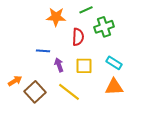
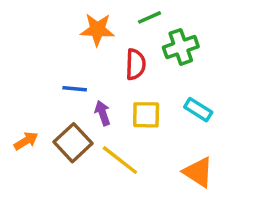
orange triangle: (114, 87) -> (198, 172), moved, turned 36
brown square: (35, 92) -> (73, 143), moved

